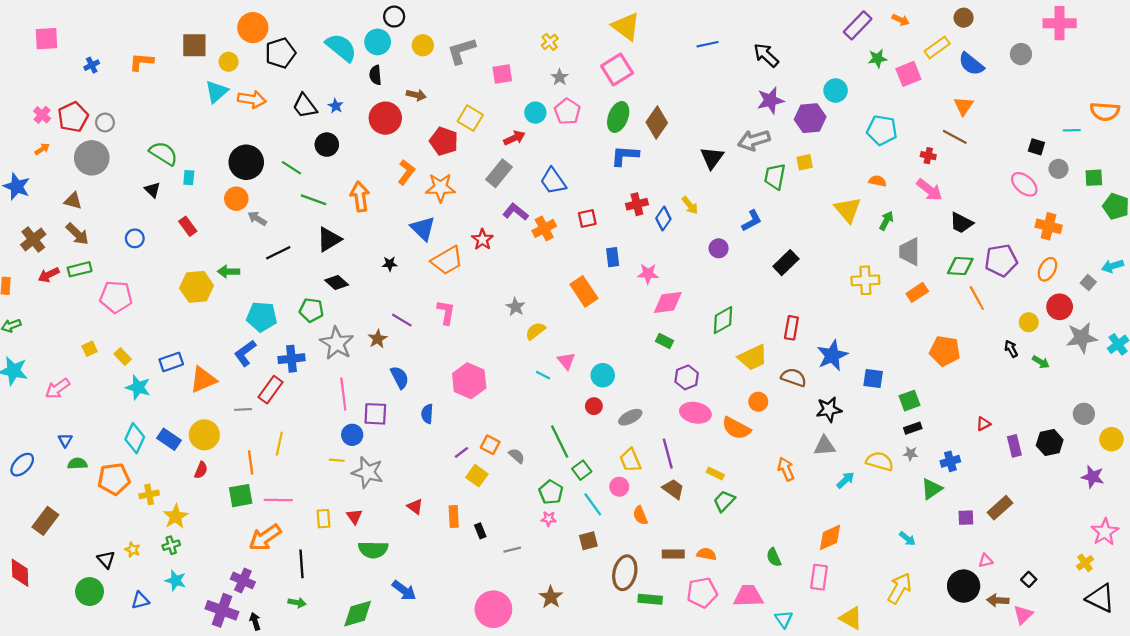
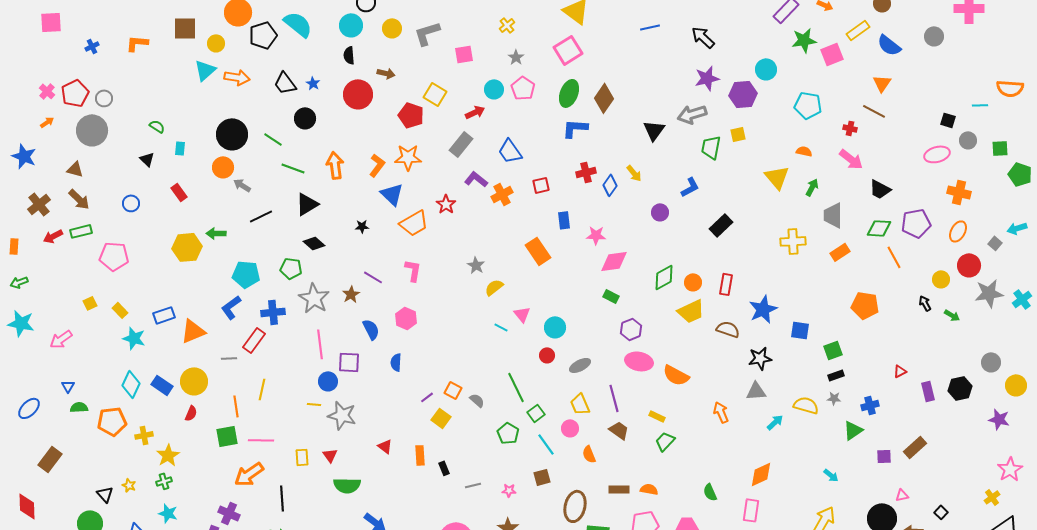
cyan semicircle: (341, 47) -> (298, 24), moved
green star: (877, 58) -> (804, 40), size x1.4
green semicircle: (163, 153) -> (157, 126), size x0.6
orange L-shape: (406, 172) -> (377, 165), moved
pink ellipse: (1024, 184) -> (937, 154), turned -55
pink hexagon: (469, 381) -> (406, 318), moved, size x0.7
orange circle: (758, 402) -> (693, 282), moved
pink star: (549, 519) -> (509, 490), moved

